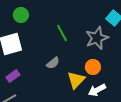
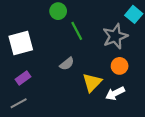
green circle: (21, 15) -> (58, 11), moved
orange circle: (93, 67) -> (120, 66), moved

